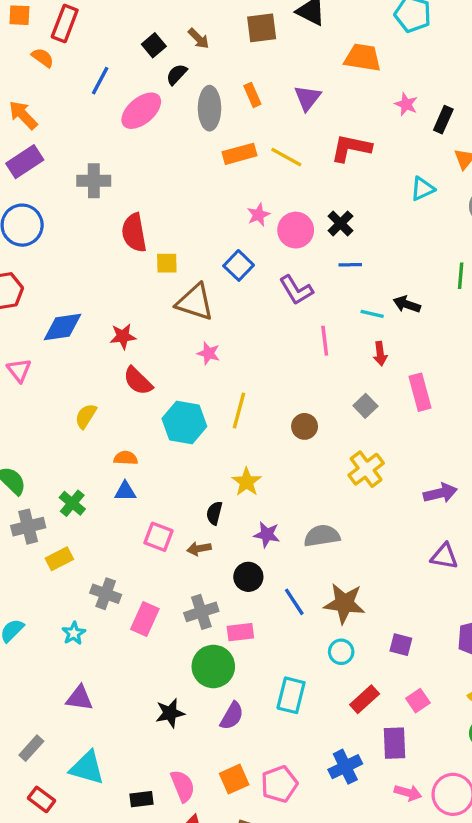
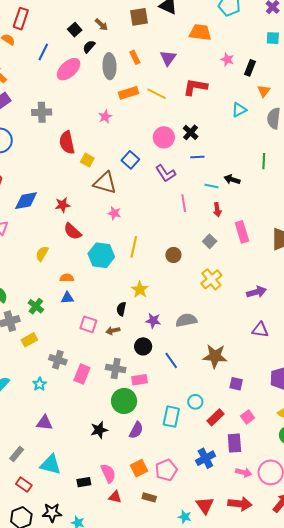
pink star: (258, 215) -> (105, 117), moved
yellow square: (167, 263) -> (87, 160), turned 32
brown star: (344, 603) -> (215, 356), moved
gray cross: (201, 612) -> (116, 369), turned 30
cyan circle: (341, 652) -> (195, 402), moved

